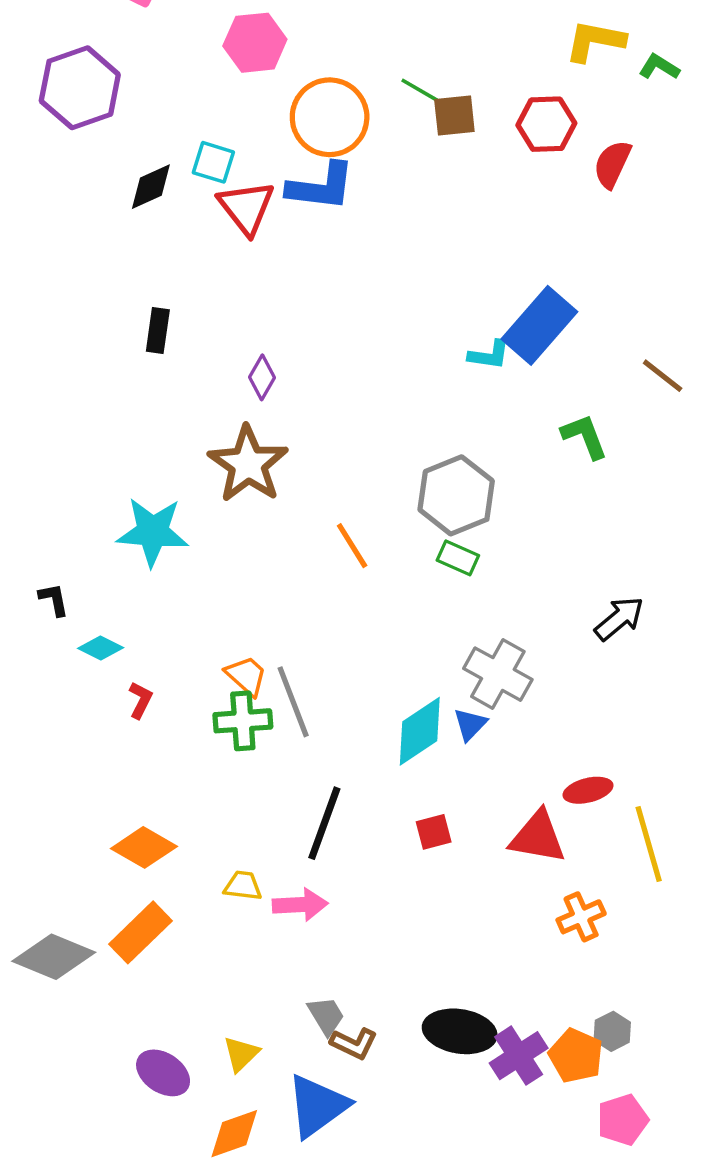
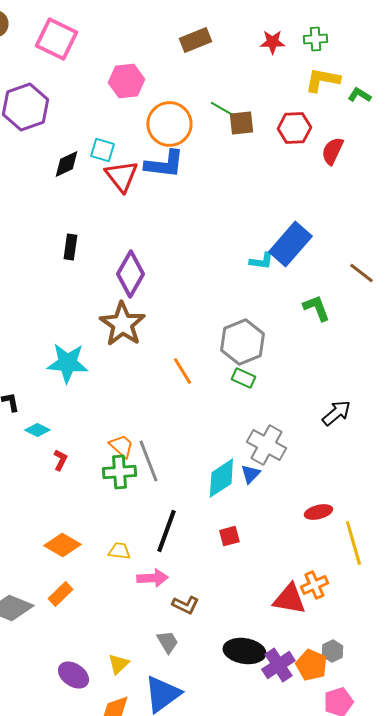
purple diamond: (262, 377) -> (130, 274), size x1.8
red triangle: (538, 837) -> (289, 599), moved
yellow trapezoid: (243, 886) -> (119, 551), moved
orange rectangle: (140, 932) -> (60, 594), size x0.7
brown L-shape: (354, 1043) -> (185, 605), moved

